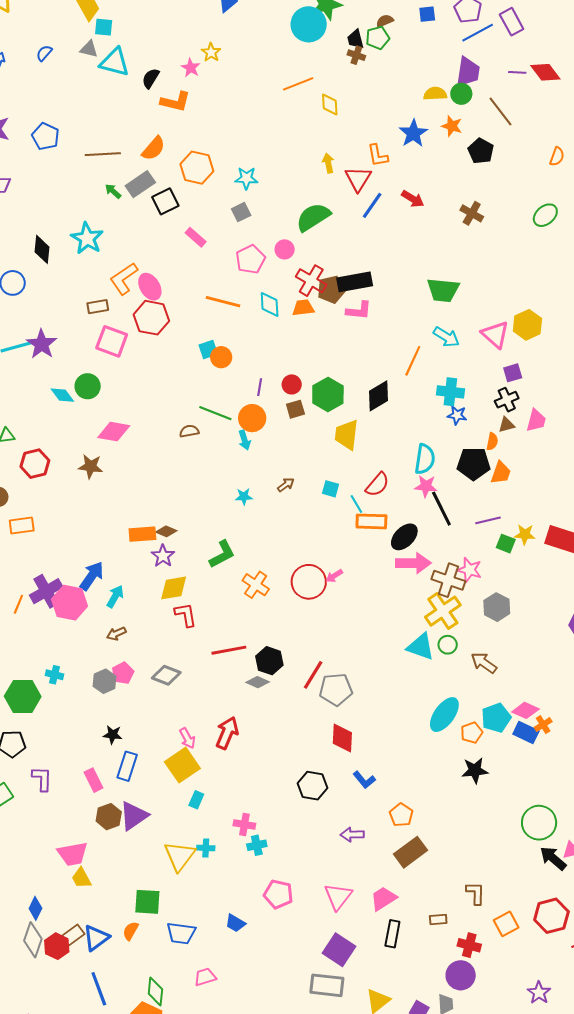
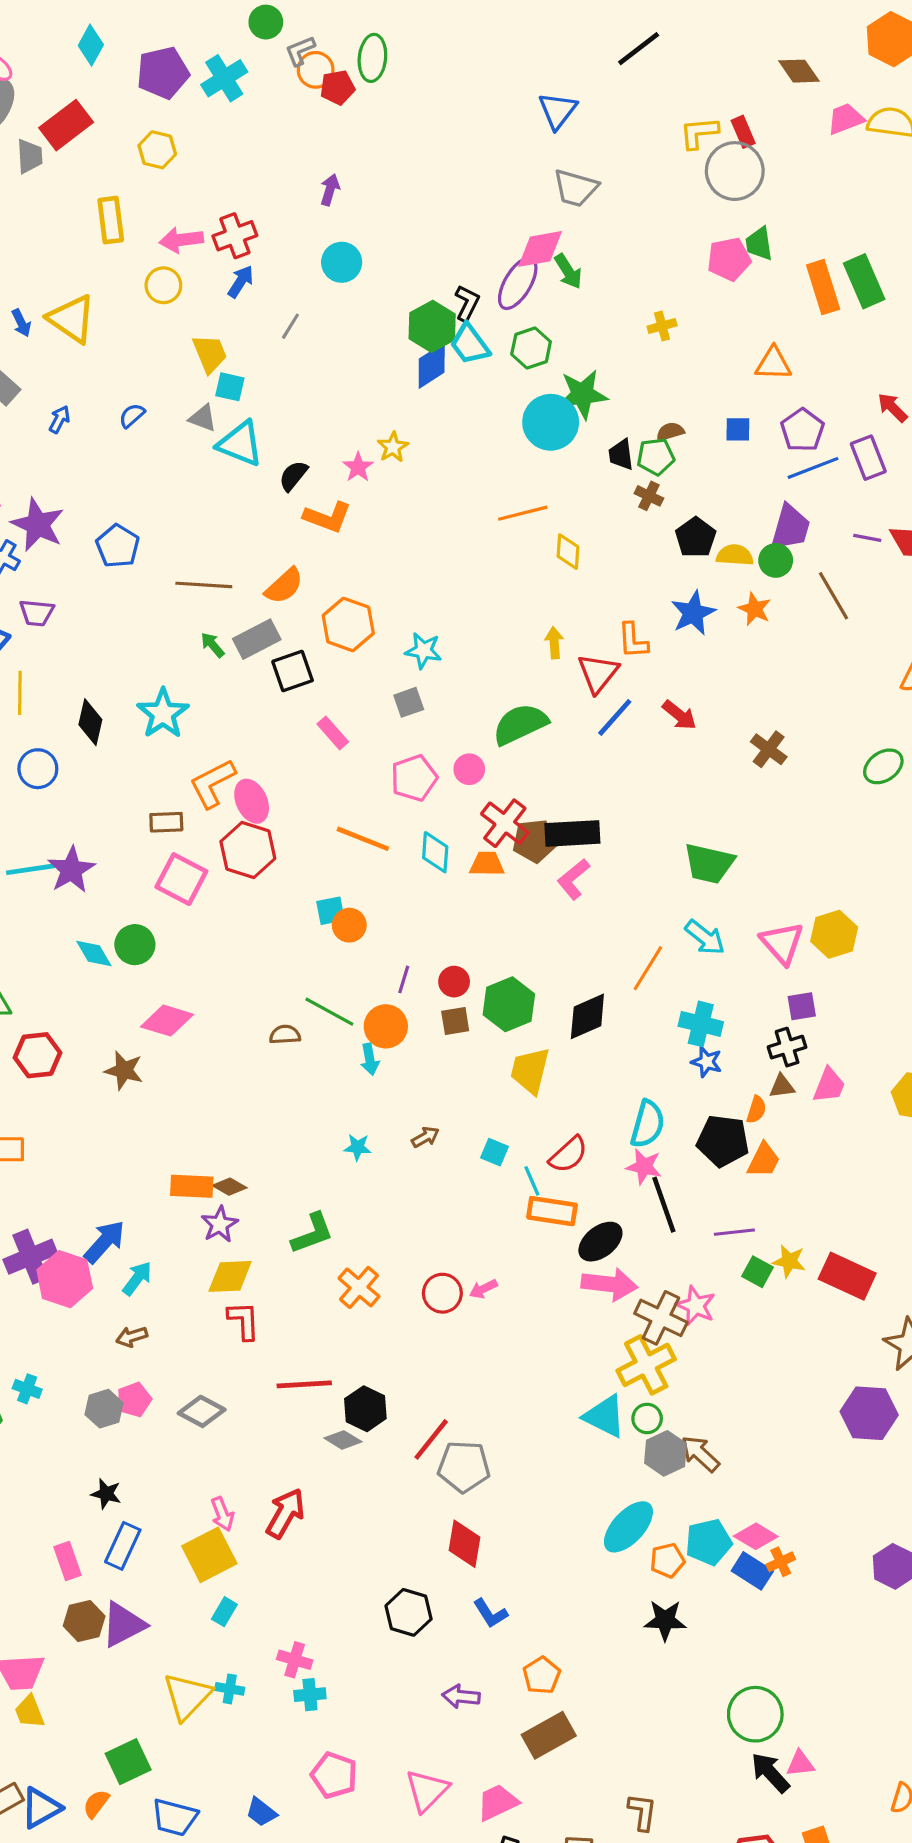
brown cross: (356, 55) -> (649, 496), moved
black pentagon: (481, 151) -> (696, 537), moved
pink L-shape: (359, 311) -> (573, 879), turned 128
red circle: (309, 582) -> (442, 1293), size x0.7
gray hexagon: (497, 607) -> (666, 1453), moved
green square: (147, 902) -> (128, 1762), turned -36

